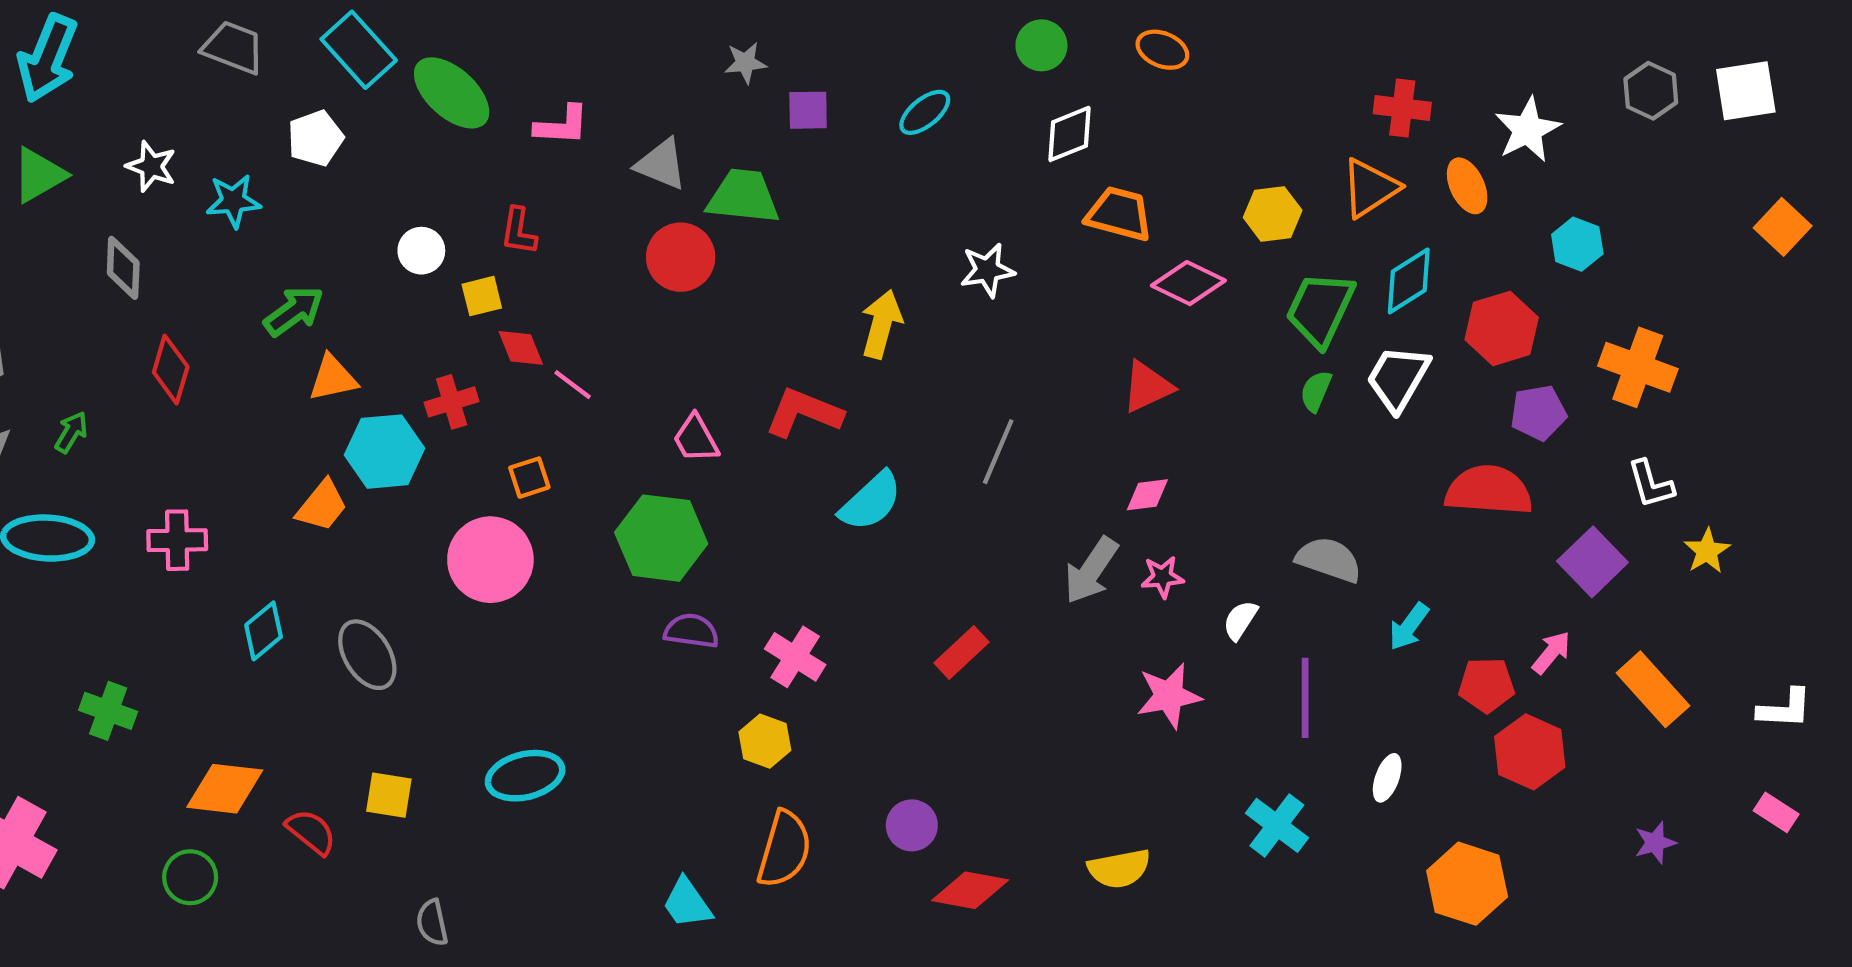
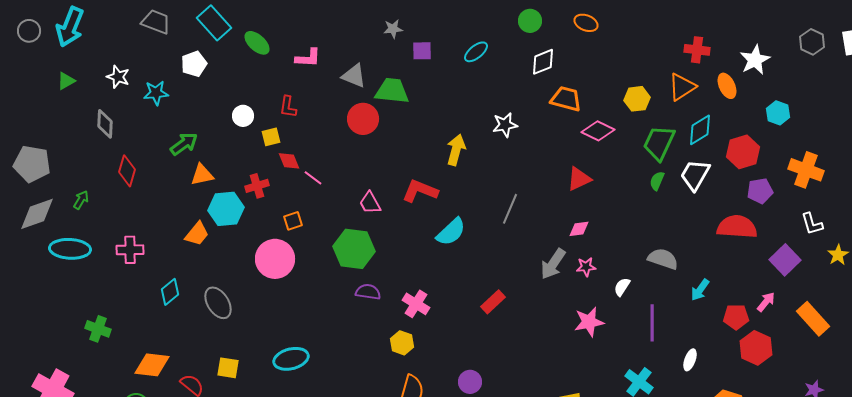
green ellipse: (452, 93) -> (257, 43), size x0.7
green triangle: (39, 175) -> (66, 81), size x0.7

